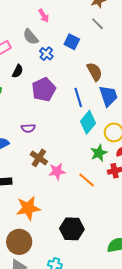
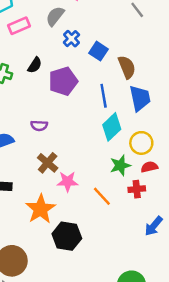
gray semicircle: (31, 37) -> (55, 16), turned 72
blue square: (72, 42) -> (99, 51), moved
black semicircle: (18, 71) -> (35, 65), moved
orange star: (28, 208) -> (41, 209), moved, turned -30
black hexagon: (72, 229) -> (67, 236), moved

